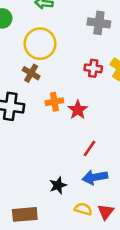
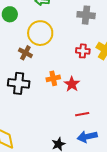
brown cross: (31, 73) -> (25, 53), moved
red line: (89, 148) -> (82, 114), turned 48

